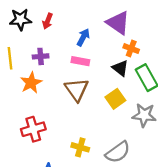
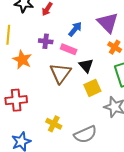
purple cross: (41, 56) -> (46, 41), moved
black triangle: (120, 68) -> (86, 66), moved
orange star: (31, 83) -> (22, 60), turned -30

